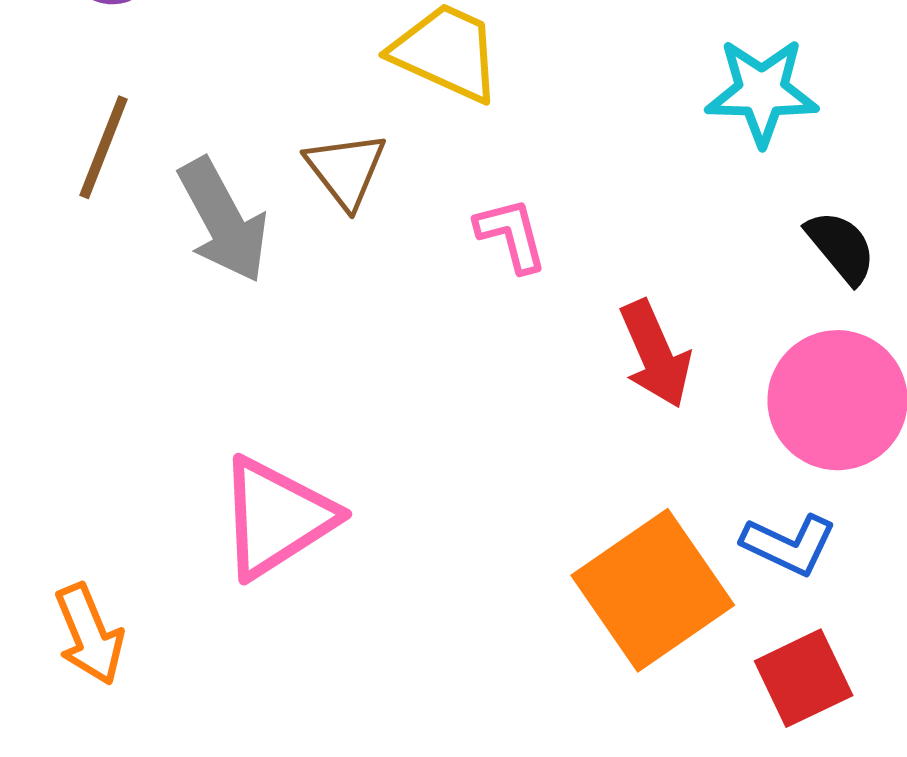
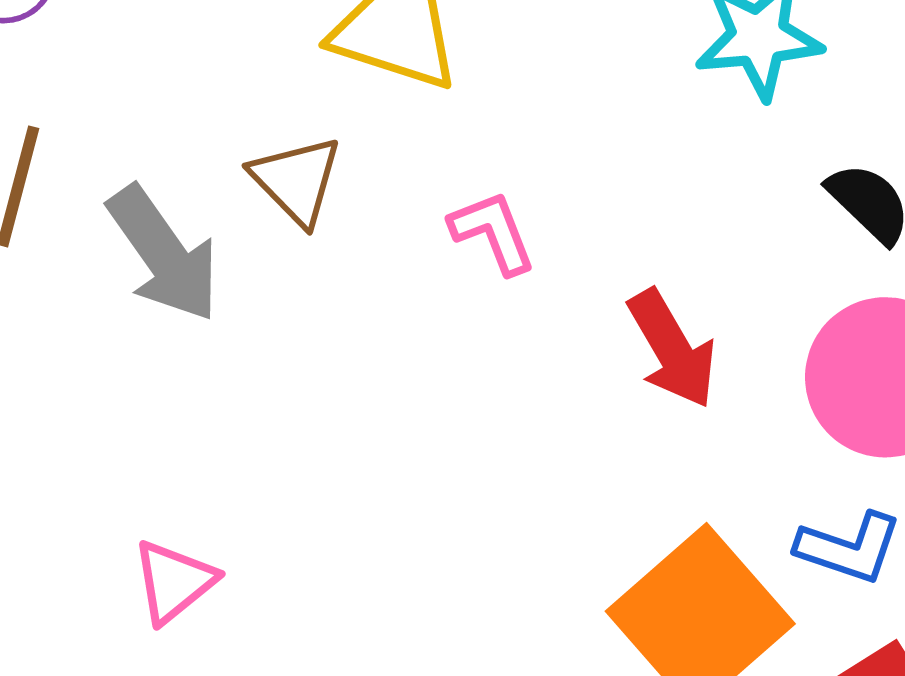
pink triangle: (276, 517) -> (174, 582), moved, size x0.6

